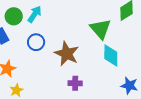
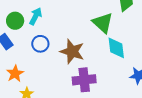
purple cross: (75, 83) -> (84, 80), size x1.6

